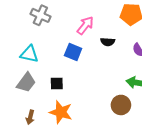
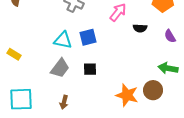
blue square: (73, 52) -> (88, 37), moved, turned -36
orange star: (61, 112) -> (127, 95), moved

